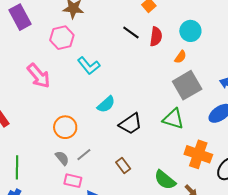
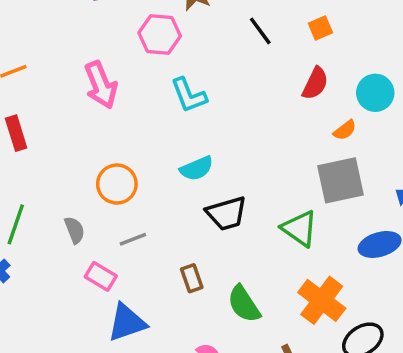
black line: (131, 32) -> (260, 31), moved
gray semicircle: (62, 158) -> (75, 230), moved
green semicircle: (165, 180) -> (244, 304), moved

